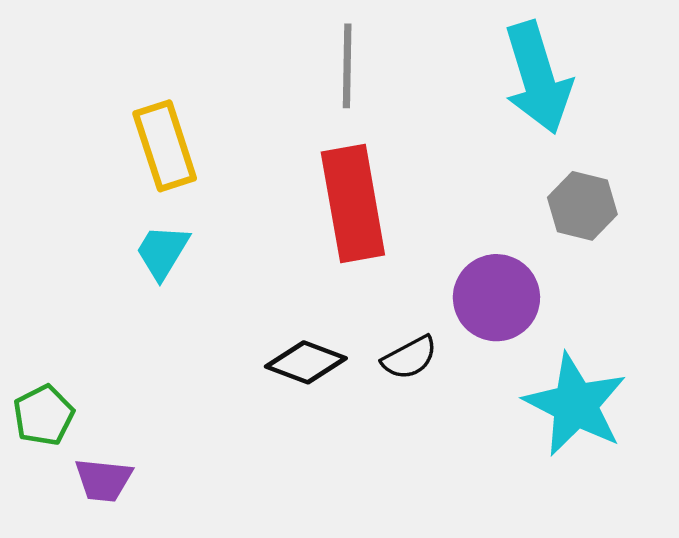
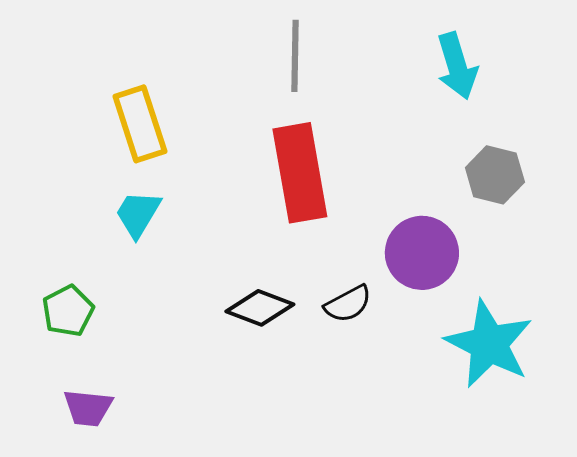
cyan arrow: (538, 78) -> (457, 66), size x0.7
green pentagon: (44, 415) -> (68, 311), moved

